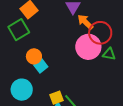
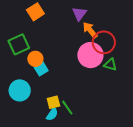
green square: (19, 30) -> (19, 44), moved

